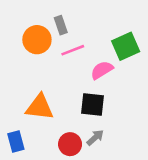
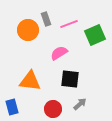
pink line: (73, 50) -> (69, 24), moved
pink semicircle: (102, 70) -> (59, 53), moved
gray arrow: (95, 138) -> (80, 104), moved

